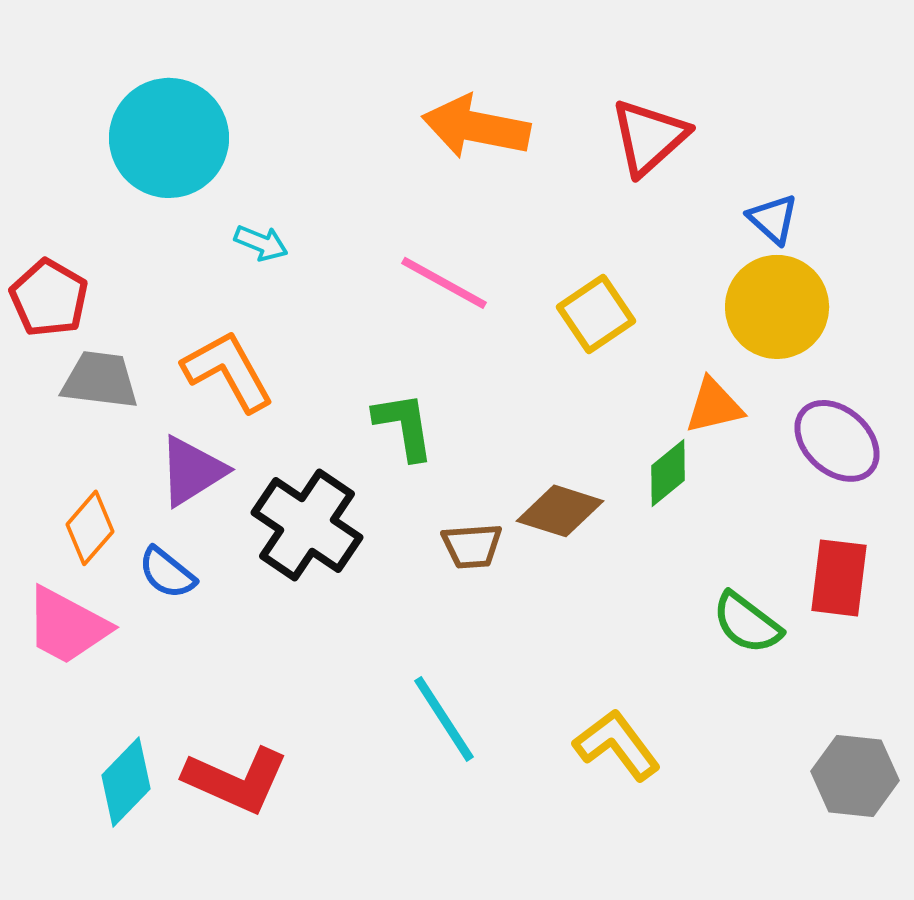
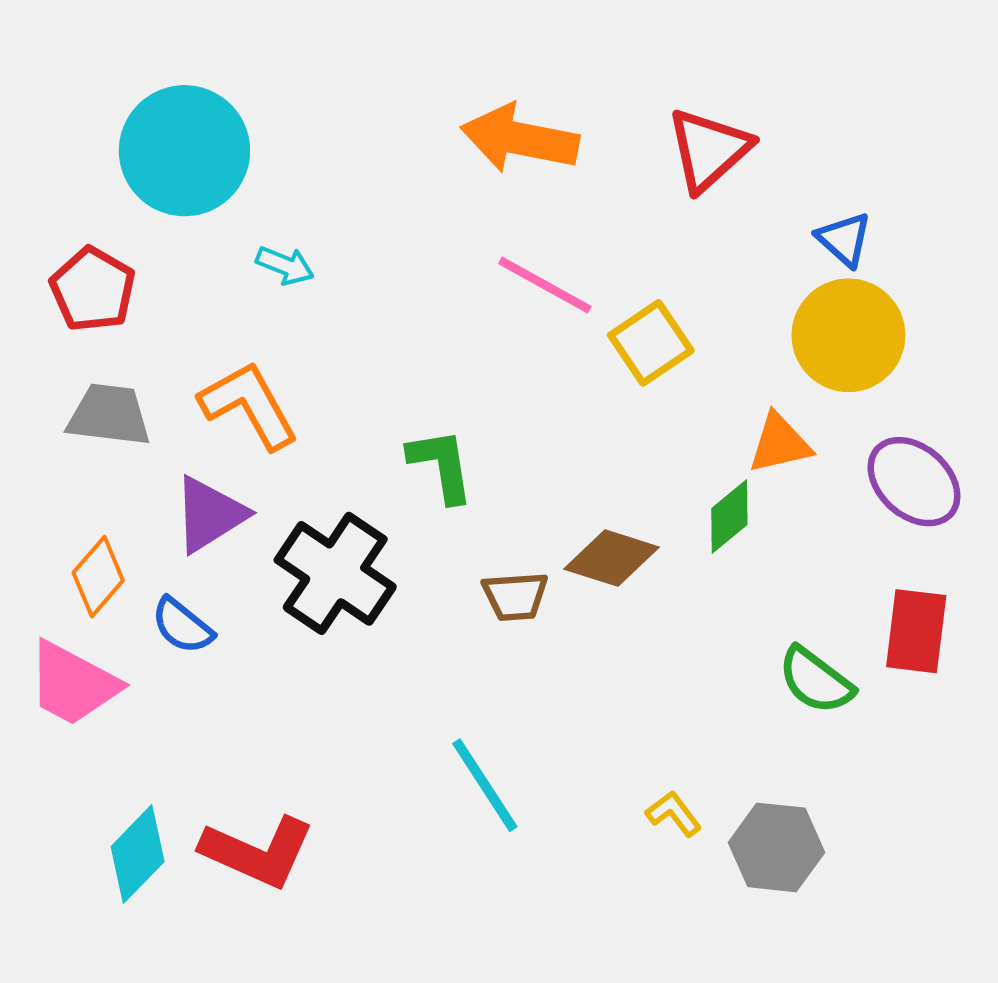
pink line: (444, 283) -> (545, 285), moved
red pentagon: (49, 298) -> (93, 289), moved
yellow L-shape: (617, 745) -> (674, 814), size x0.6
gray hexagon: (855, 776) -> (776, 847), moved

